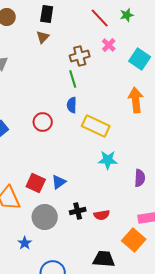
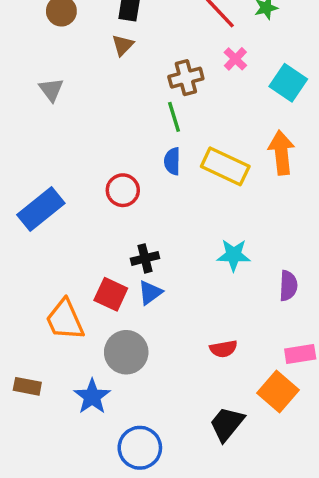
yellow rectangle: (96, 126) -> (225, 166), moved
black cross: (78, 211) -> (145, 258), moved
blue star: (25, 243) -> (92, 397), size x1.5
black trapezoid: (104, 259) -> (227, 424), turned -55

